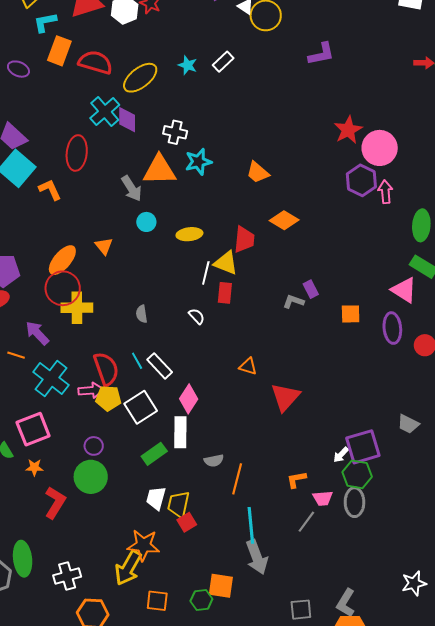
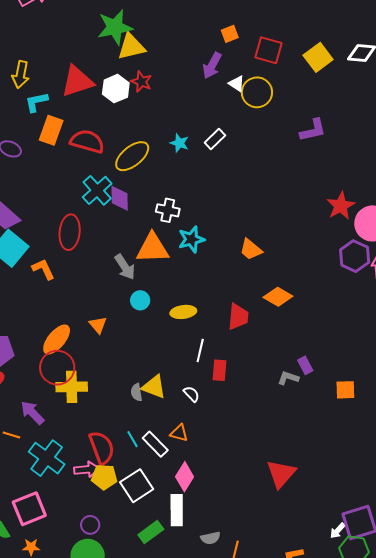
yellow triangle: (226, 263) -> (154, 387), moved
orange triangle: (248, 366) -> (179, 433), moved

